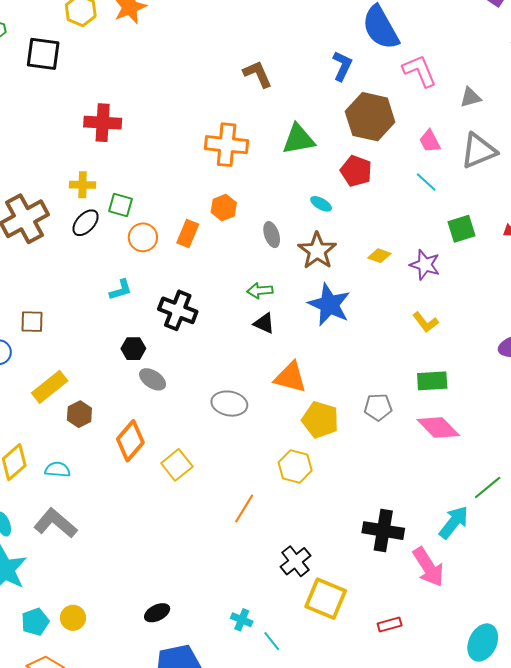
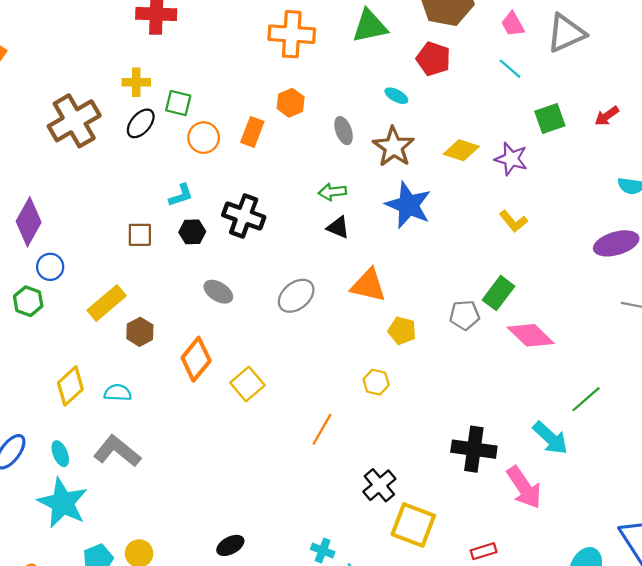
yellow diamond: (379, 256) -> (461, 150), size x1.4
brown square: (32, 322) -> (140, 235), moved
black hexagon: (133, 349) -> (192, 232), moved
green rectangle: (432, 381) -> (499, 293), moved, turned -48
gray ellipse: (229, 404) -> (296, 296), moved, turned -48
yellow pentagon: (320, 420) -> (402, 331), size x0.7
yellow hexagon: (295, 466) -> (376, 382), size x0.7
cyan arrow: (454, 522) -> (550, 438), turned 96

